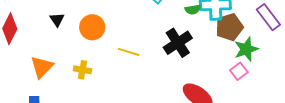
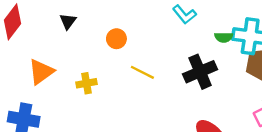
orange circle: (92, 27) -> (116, 39), moved, size x0.7
yellow cross: (82, 70) -> (87, 83), turned -30

